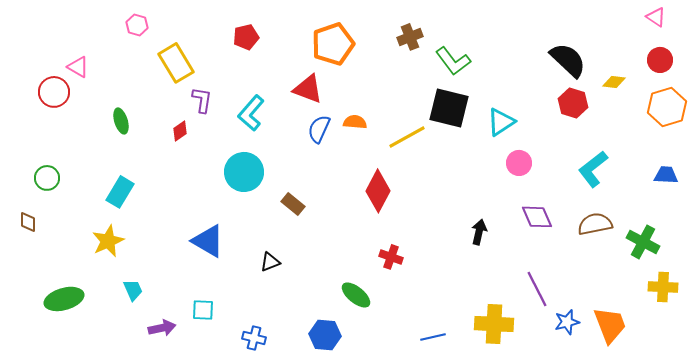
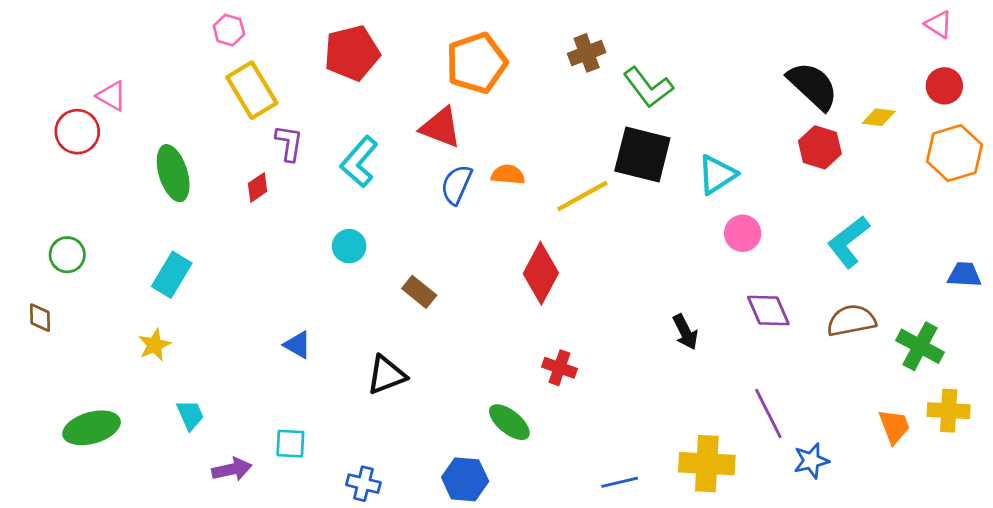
pink hexagon: (137, 25) -> (229, 30), moved
red pentagon: (246, 37) -> (352, 53), size x1.5
green ellipse: (121, 121) -> (173, 173), size x1.5
cyan circle: (244, 172) -> (349, 246), size x0.6
blue trapezoid: (666, 175) -> (964, 275), moved
black arrow: (479, 232) -> (685, 332), turned 140
yellow star: (108, 241) -> (155, 345), size x0.7
blue triangle: (208, 241) -> (298, 345), size x0.6
black triangle: (270, 262) -> (386, 375), size x1.4
orange trapezoid: (610, 325) -> (894, 426), moved, size x0.7

